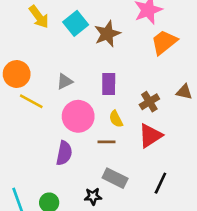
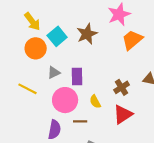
cyan square: (76, 23) -> (57, 36), moved
orange circle: (17, 74) -> (36, 48), moved
purple rectangle: (109, 84) -> (77, 76), moved
brown line: (107, 142) -> (80, 121), moved

